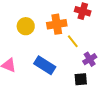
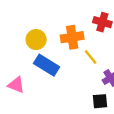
blue rectangle: (45, 65) -> (47, 65), moved

